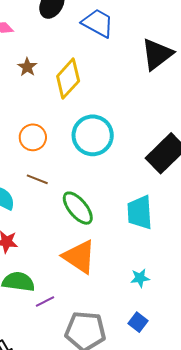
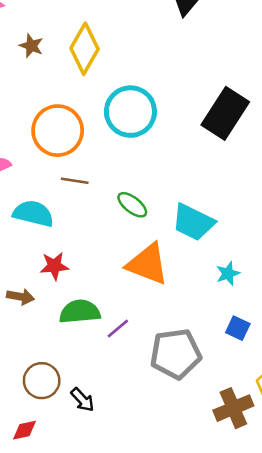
orange circle: (33, 137) -> (58, 131), size x1.5
green ellipse: (78, 208) -> (132, 205), size x0.7
cyan trapezoid: (140, 212) -> (193, 222), moved, turned -48

